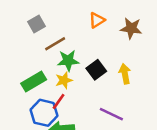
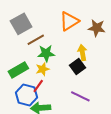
orange triangle: (97, 20) -> (69, 21), size x1.5
gray square: (37, 24) -> (21, 24), size x1.5
black square: (96, 70) -> (78, 66), moved
yellow arrow: (125, 74) -> (82, 53), moved

